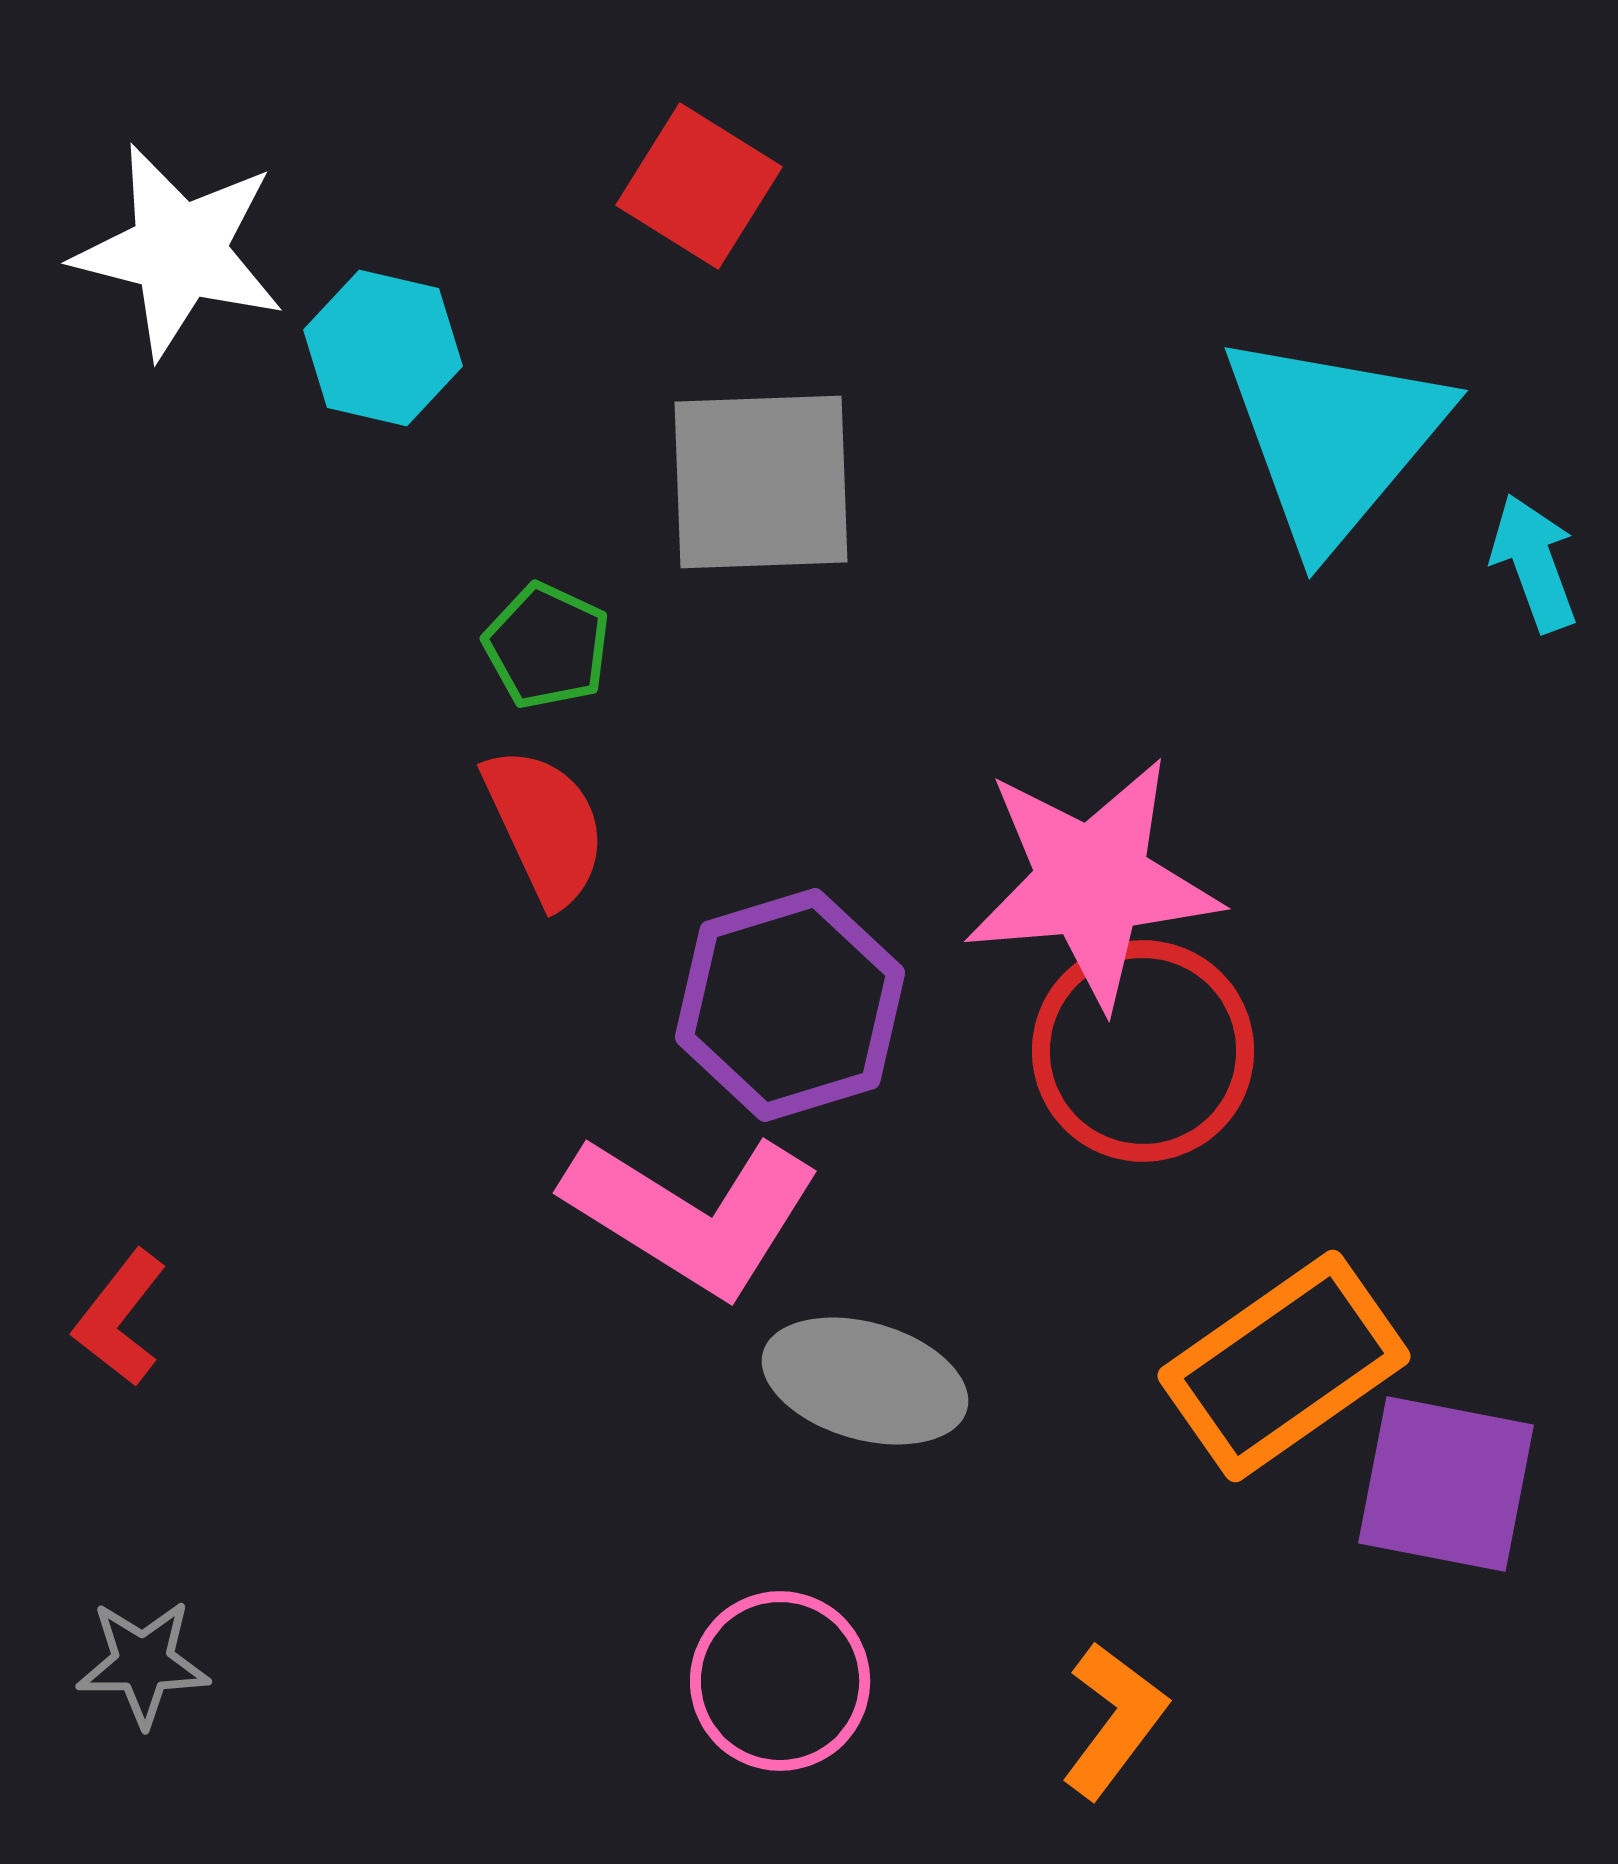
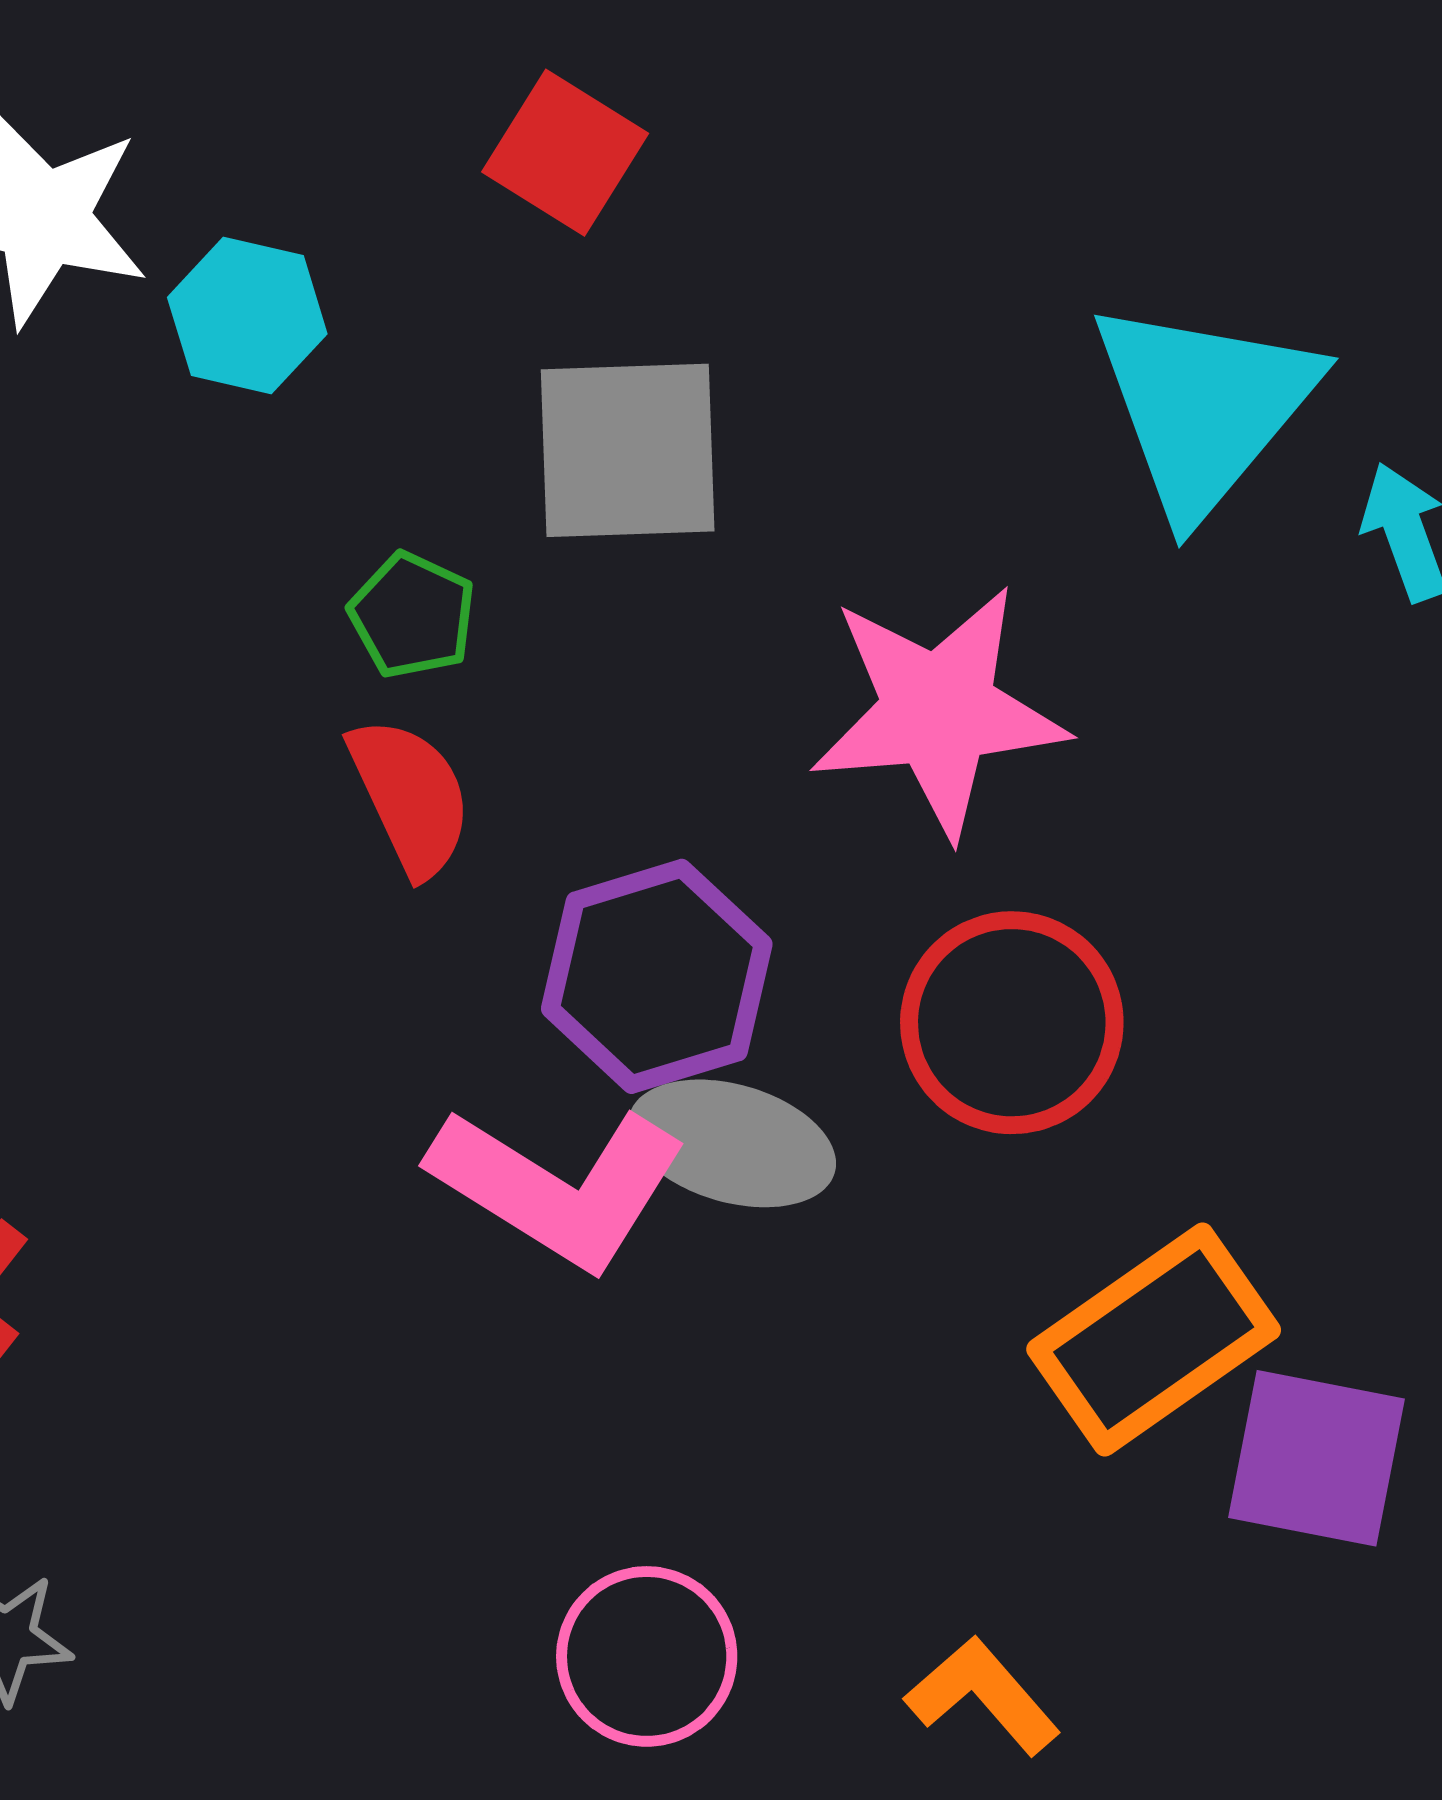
pink star: (1092, 882) -> (938, 711), moved
gray ellipse: (865, 1381) -> (732, 1143), moved
orange L-shape: (1114, 1720) -> (983, 1696), turned -78

